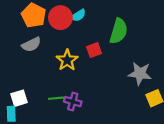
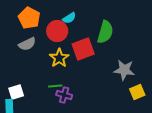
red circle: (60, 18) -> (57, 31), moved
red square: (94, 50) -> (83, 49), size x1.6
green line: (56, 98) -> (55, 86), moved

